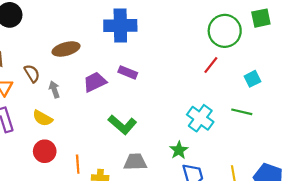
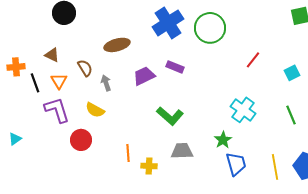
blue cross: (120, 26) -> (168, 23), turned -32
green circle: (225, 31) -> (210, 28), moved
green line: (242, 112) -> (291, 115), moved, turned 54
red circle: (45, 151) -> (81, 140), moved

